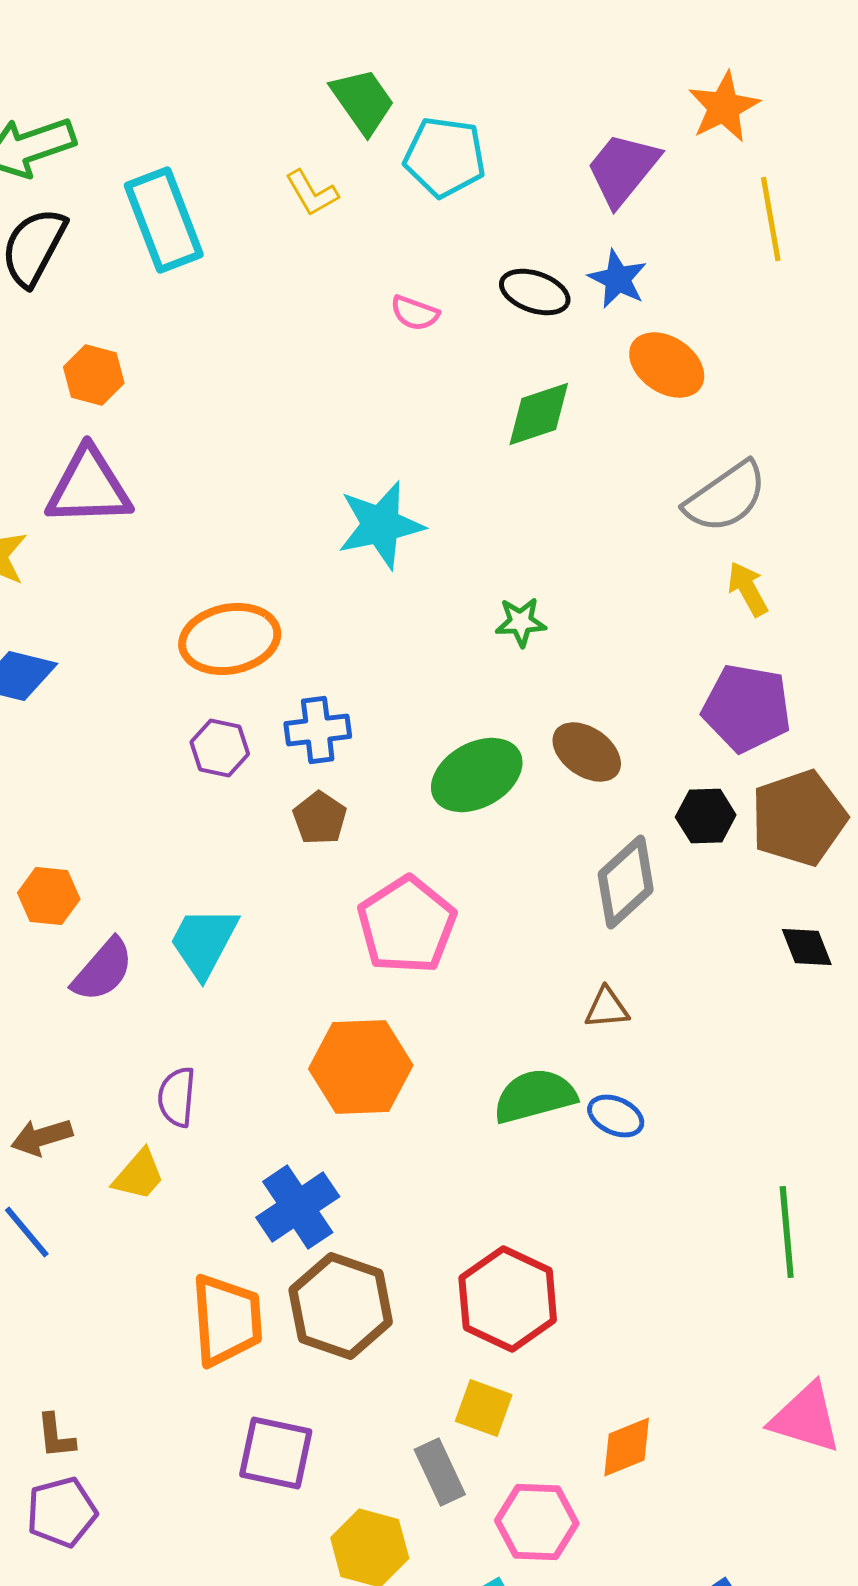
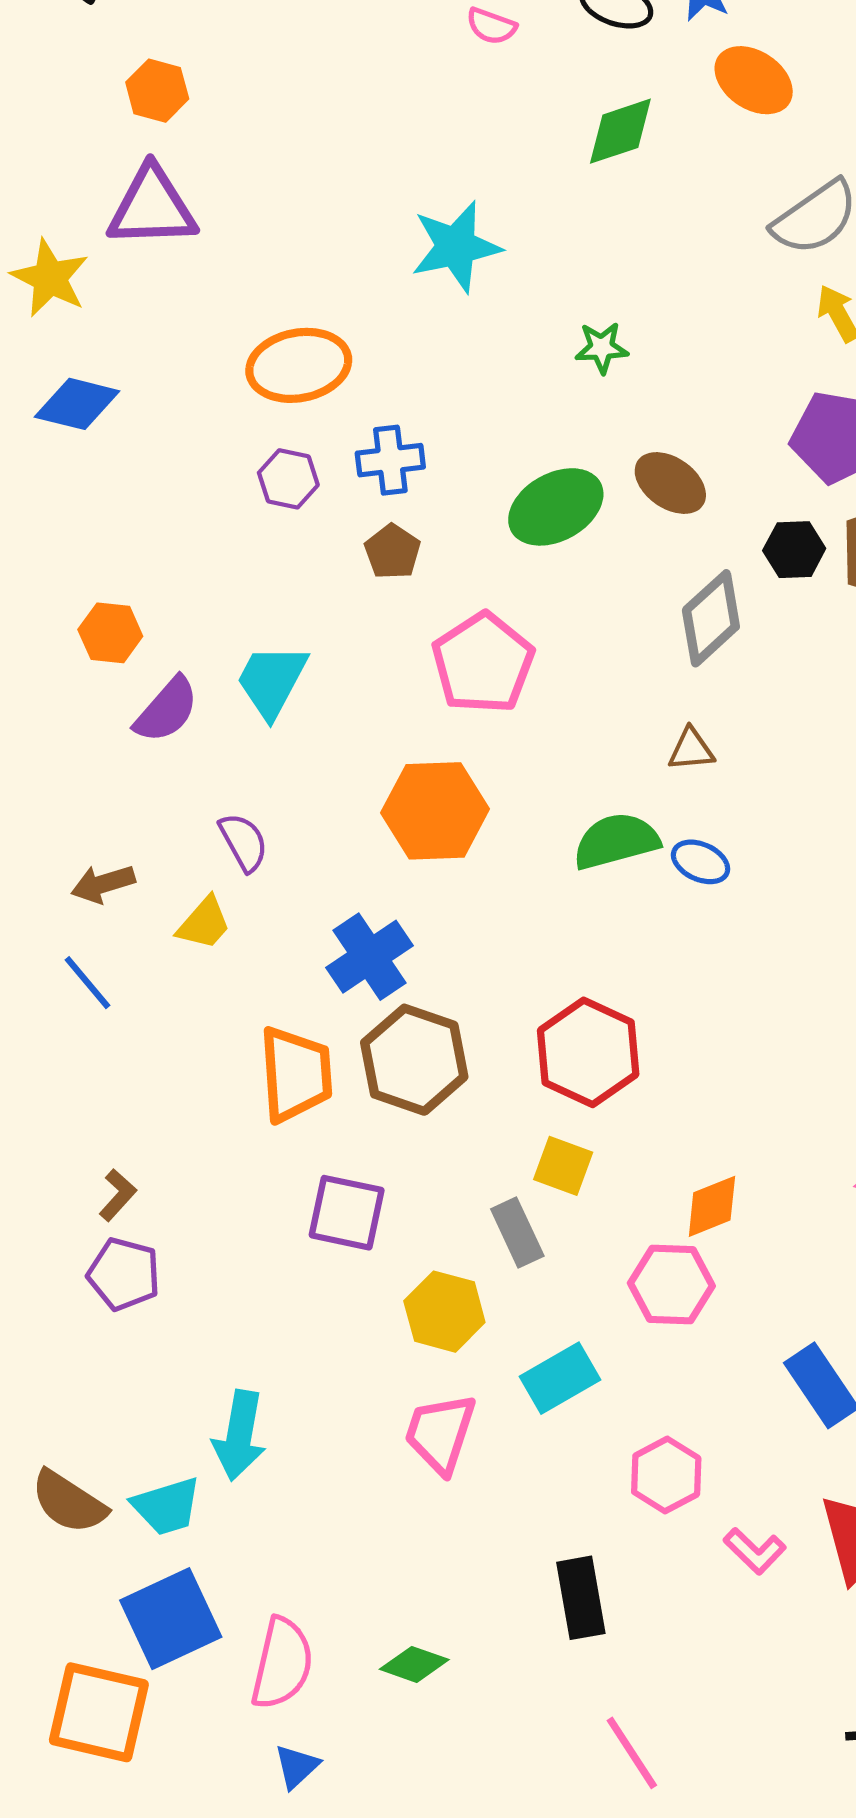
purple semicircle: (177, 1097) -> (244, 842), turned 146
brown L-shape: (56, 1436) -> (118, 1195), turned -132
purple pentagon: (62, 1512) -> (124, 1274), turned 30
pink hexagon: (537, 1522) -> (671, 1284), moved

